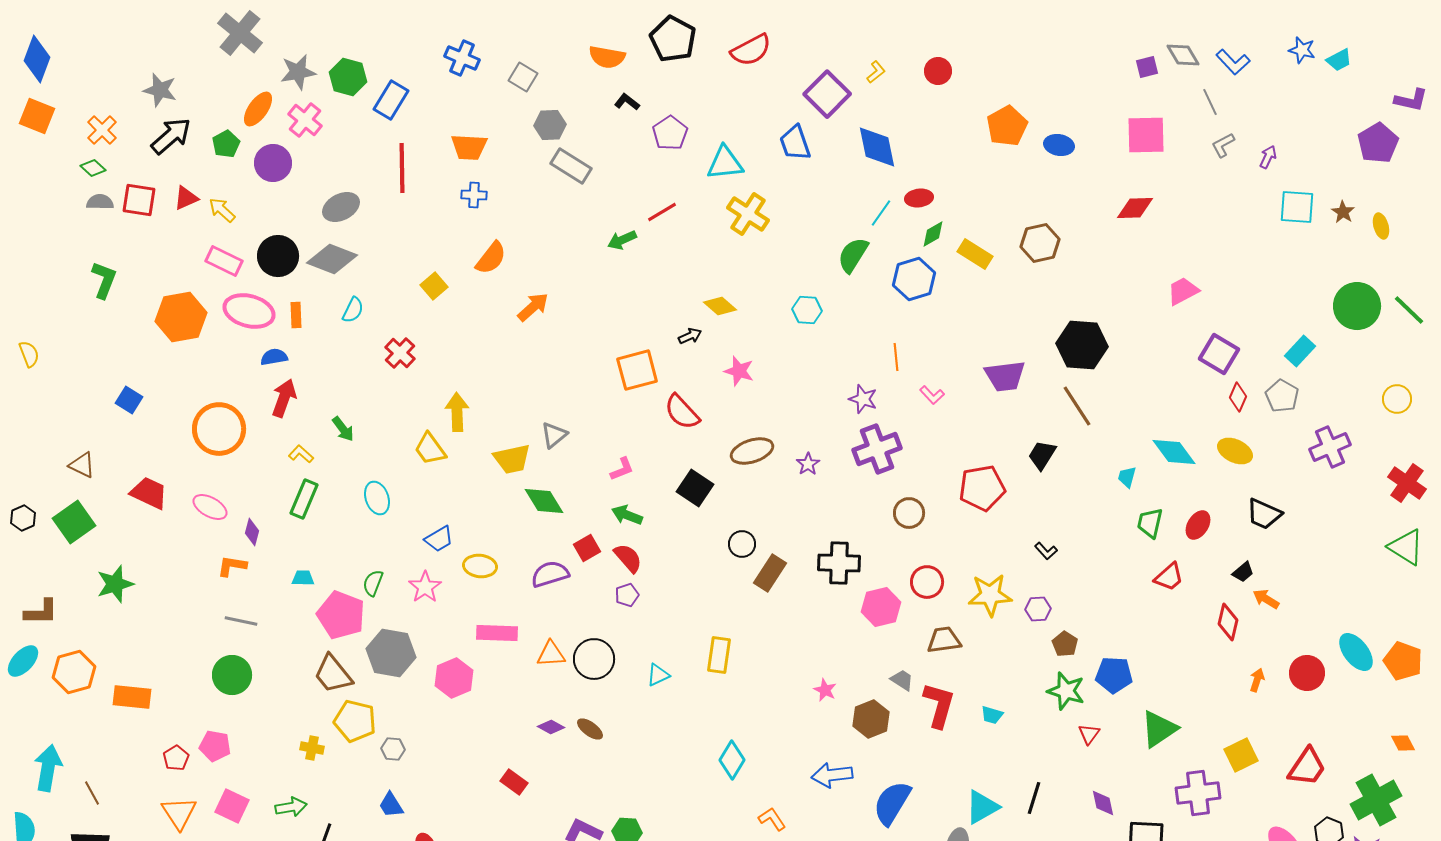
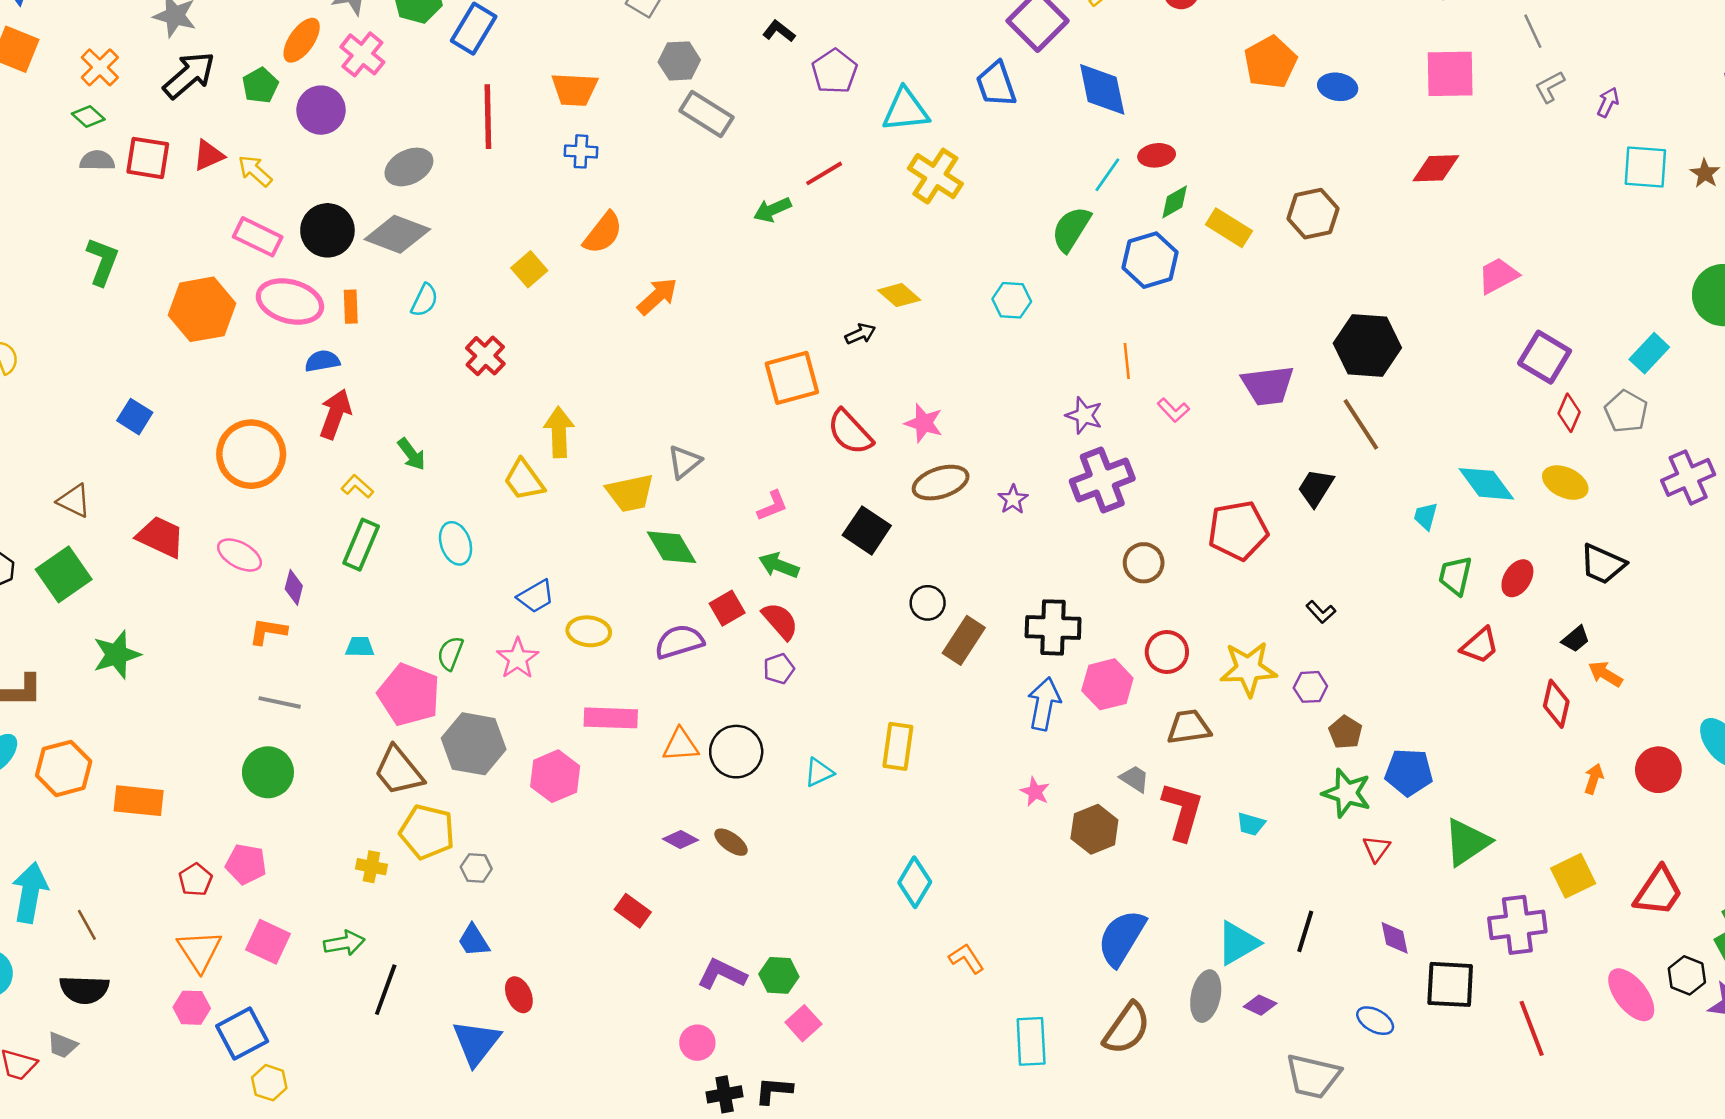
pink star: (739, 371) -> (924, 423), moved
blue arrow: (832, 775) -> (1044, 704), moved, turned 108

